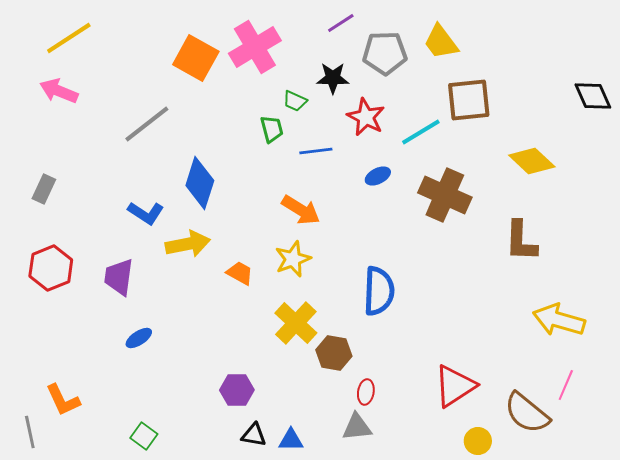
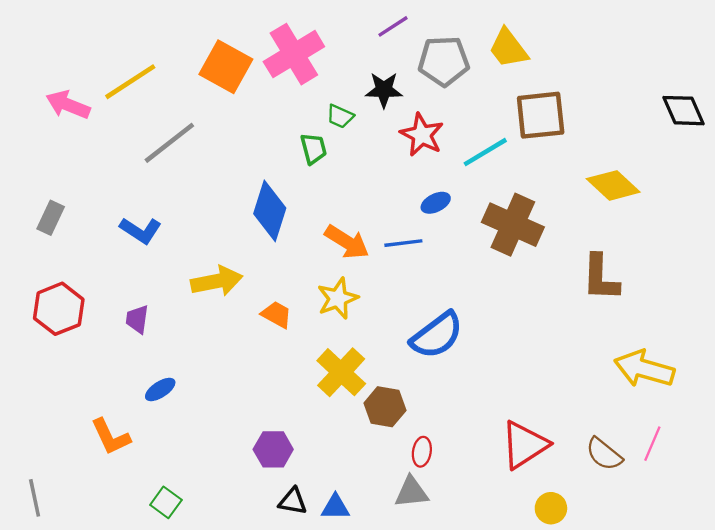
yellow line: (69, 38) -> (130, 82), moved
blue line: (316, 151) -> (403, 243), moved
blue diamond: (200, 183) -> (270, 211), moved
blue L-shape: (146, 213) -> (141, 230), moved
purple trapezoid: (119, 277) -> (137, 319), size x0.7
blue semicircle: (379, 291) -> (437, 335), turned 51
orange L-shape: (63, 400) -> (111, 437), moved
brown semicircle: (527, 413) -> (604, 454), moved, size x0.7

